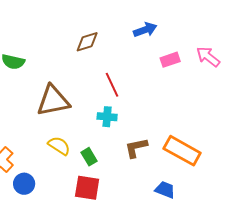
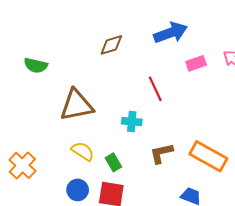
blue arrow: (145, 30) -> (171, 33), size x1.4
red line: (112, 85) -> (155, 89), moved
blue circle: (24, 184) -> (78, 190), moved

